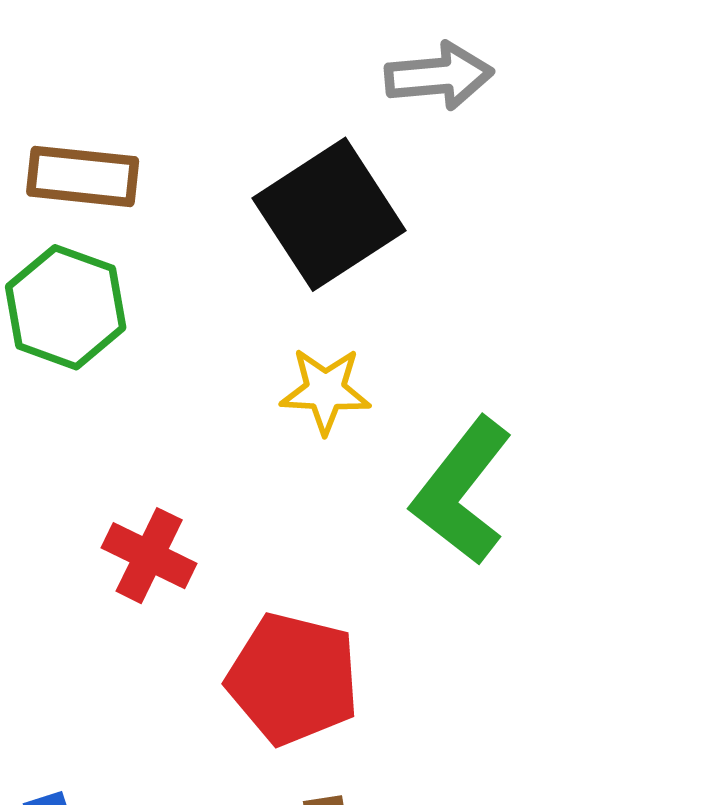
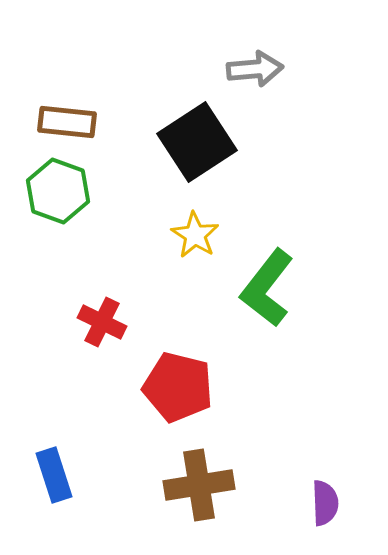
yellow star: (325, 391) -> (195, 235), turned 30

